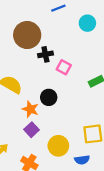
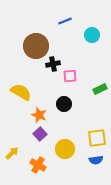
pink square: (64, 67) -> (70, 76), turned -32
black circle: (49, 97) -> (64, 104), moved
blue semicircle: (82, 160) -> (96, 160), moved

